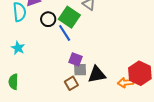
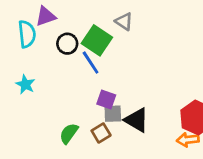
black triangle: (97, 74) -> (136, 120), turned 42
green semicircle: (13, 82) -> (69, 133), moved, turned 35
orange arrow: (126, 83) -> (188, 140), moved

